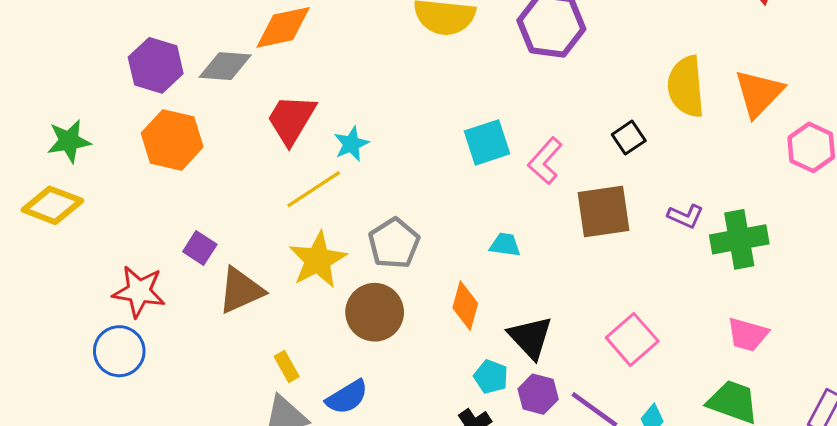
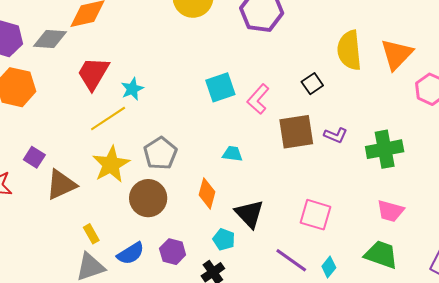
purple L-shape: (685, 216) -> (336, 135), moved
pink square: (632, 339) -> (316, 215), turned -32
purple hexagon: (538, 394) -> (173, 252), moved

